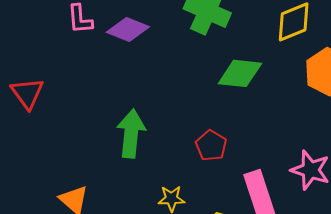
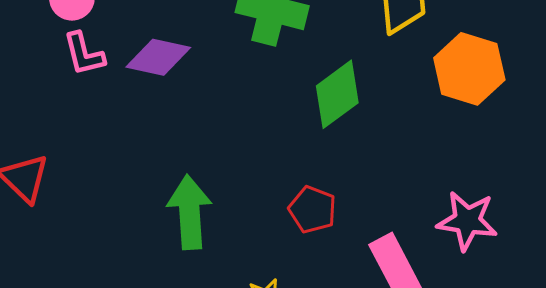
green diamond: (240, 73) -> (337, 94), turned -33

